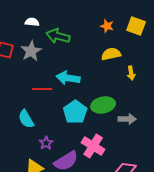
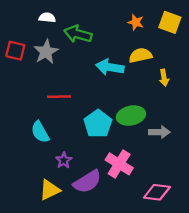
cyan arrow: (68, 78) -> (110, 67), moved

